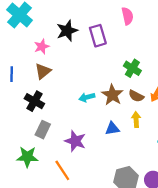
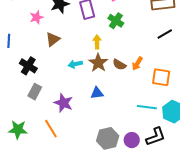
green cross: (132, 68) -> (116, 21), moved
brown triangle: (43, 71) -> (53, 39), moved
yellow arrow: (136, 120) -> (97, 42), moved
green star: (27, 157) -> (18, 130), moved

